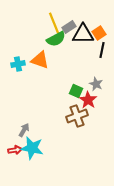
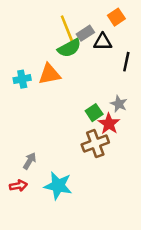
orange square: (99, 33) -> (116, 17), moved
black triangle: (83, 34) -> (103, 42), size x0.7
orange triangle: (40, 60) -> (49, 74), turned -30
green square: (76, 91) -> (94, 113), turned 32
cyan star: (32, 148) -> (58, 186), moved

